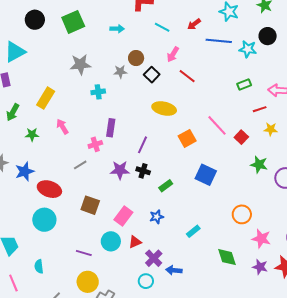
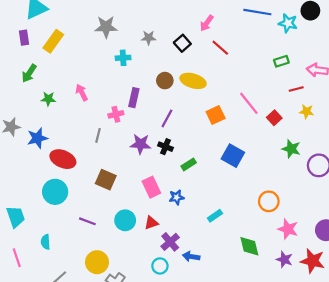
brown circle: (136, 58) -> (165, 81), moved
yellow rectangle: (46, 98) -> (53, 41), moved
gray line: (80, 165) -> (98, 135), turned -48
pink rectangle: (123, 216) -> (151, 187), moved, turned -66
purple line: (84, 253) -> (87, 221), moved

